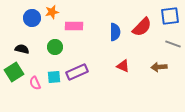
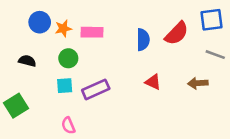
orange star: (52, 12) -> (63, 28), moved
green square: (14, 72) -> (16, 106), moved
cyan square: (54, 77) -> (65, 86), moved
pink semicircle: (35, 83) -> (68, 126), moved

